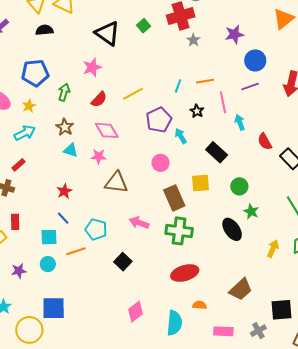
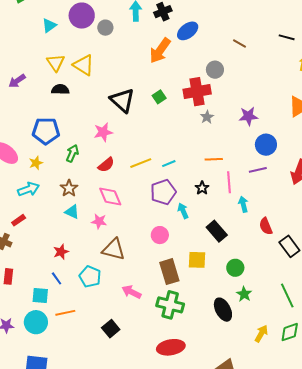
cyan line: (178, 86) -> (169, 164), moved, turned 40
cyan pentagon: (96, 229) -> (90, 277), moved
cyan circle: (48, 264) -> (36, 322), size x1.5

